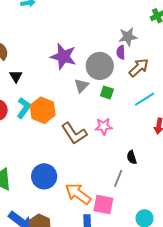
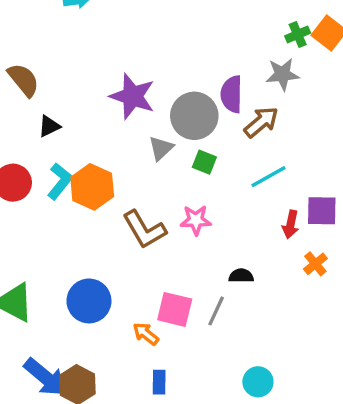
gray star: (128, 37) -> (282, 74), moved
purple semicircle: (121, 52) -> (232, 94), size x1.5
black triangle: (16, 76) -> (49, 126), turned 32
black semicircle: (132, 157) -> (241, 276), turned 104
orange arrow: (78, 194) -> (146, 334), size x0.6
pink square: (103, 205) -> (175, 309), moved

